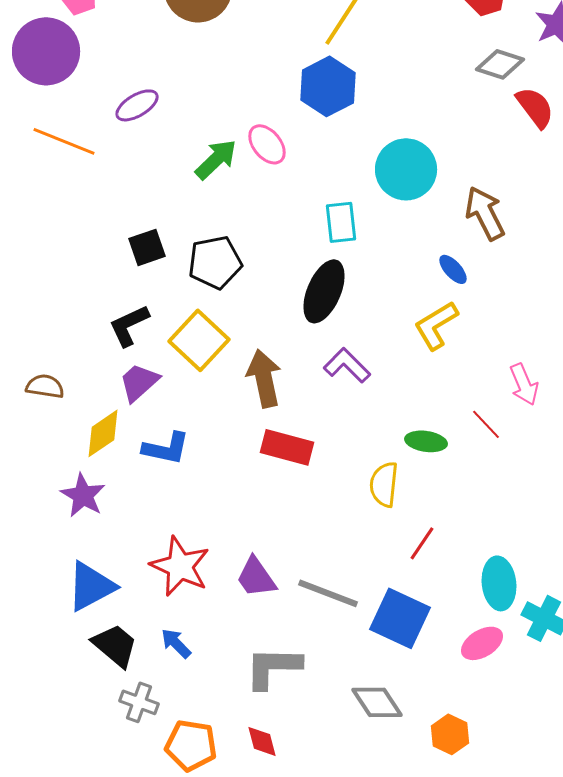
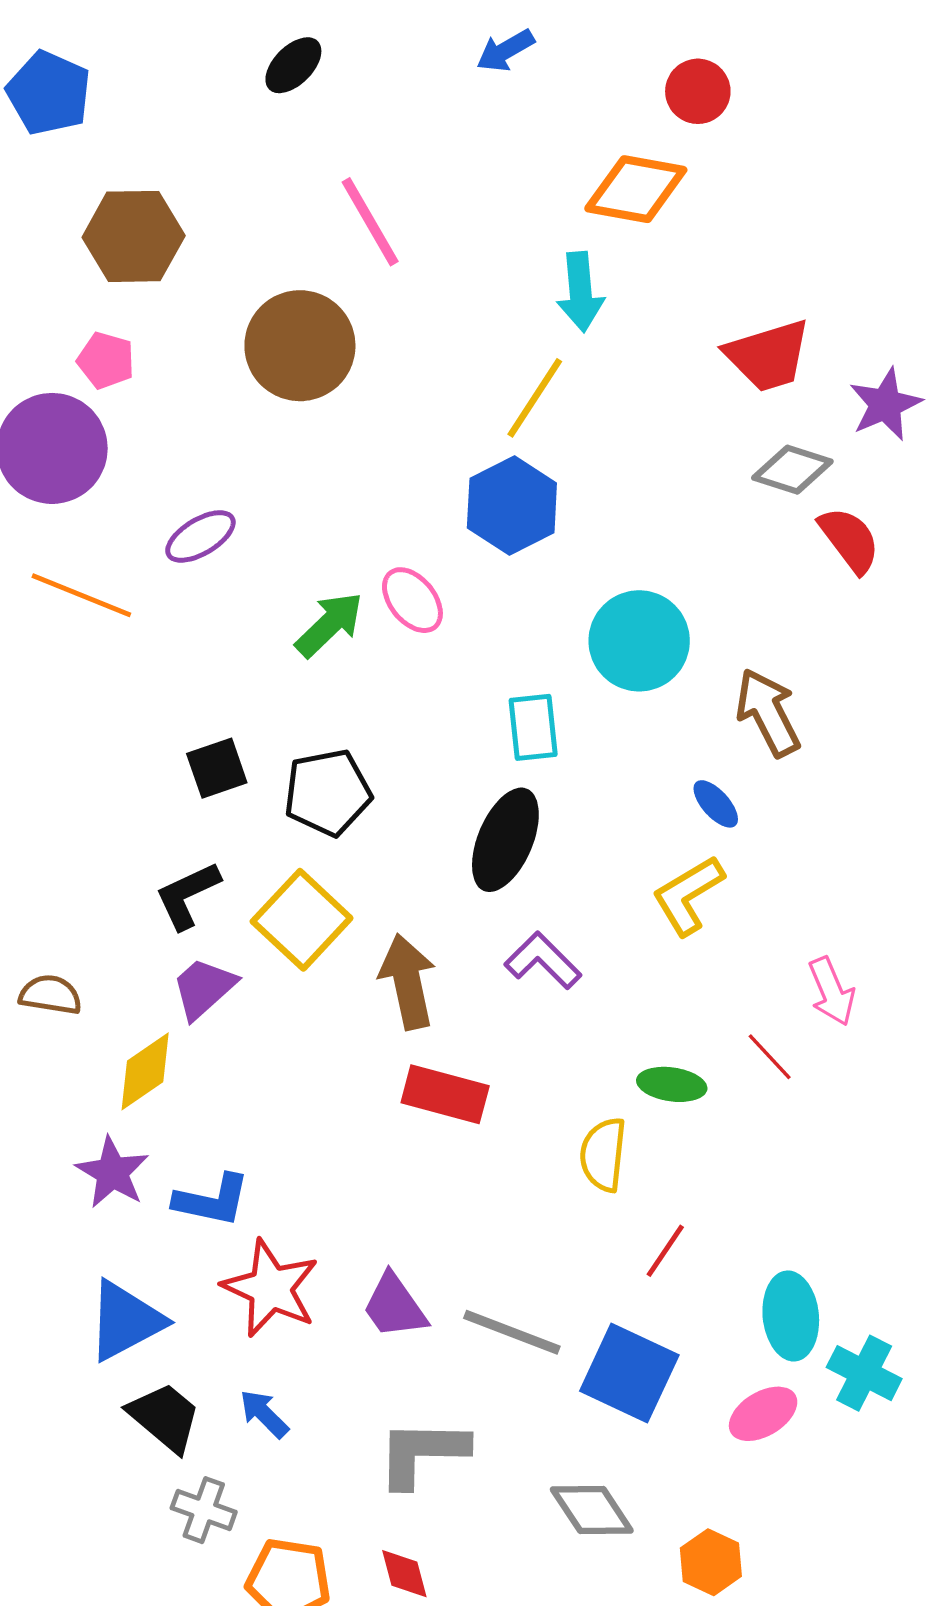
blue L-shape: (166, 448) -> (212, 1200), moved

